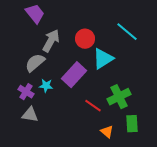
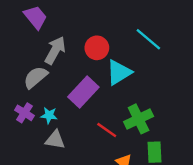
cyan star: (46, 86) -> (49, 115), moved
gray triangle: (30, 115) -> (55, 140), moved

